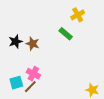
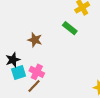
black star: (16, 42) -> (13, 60), moved
cyan square: (16, 83) -> (19, 72), moved

